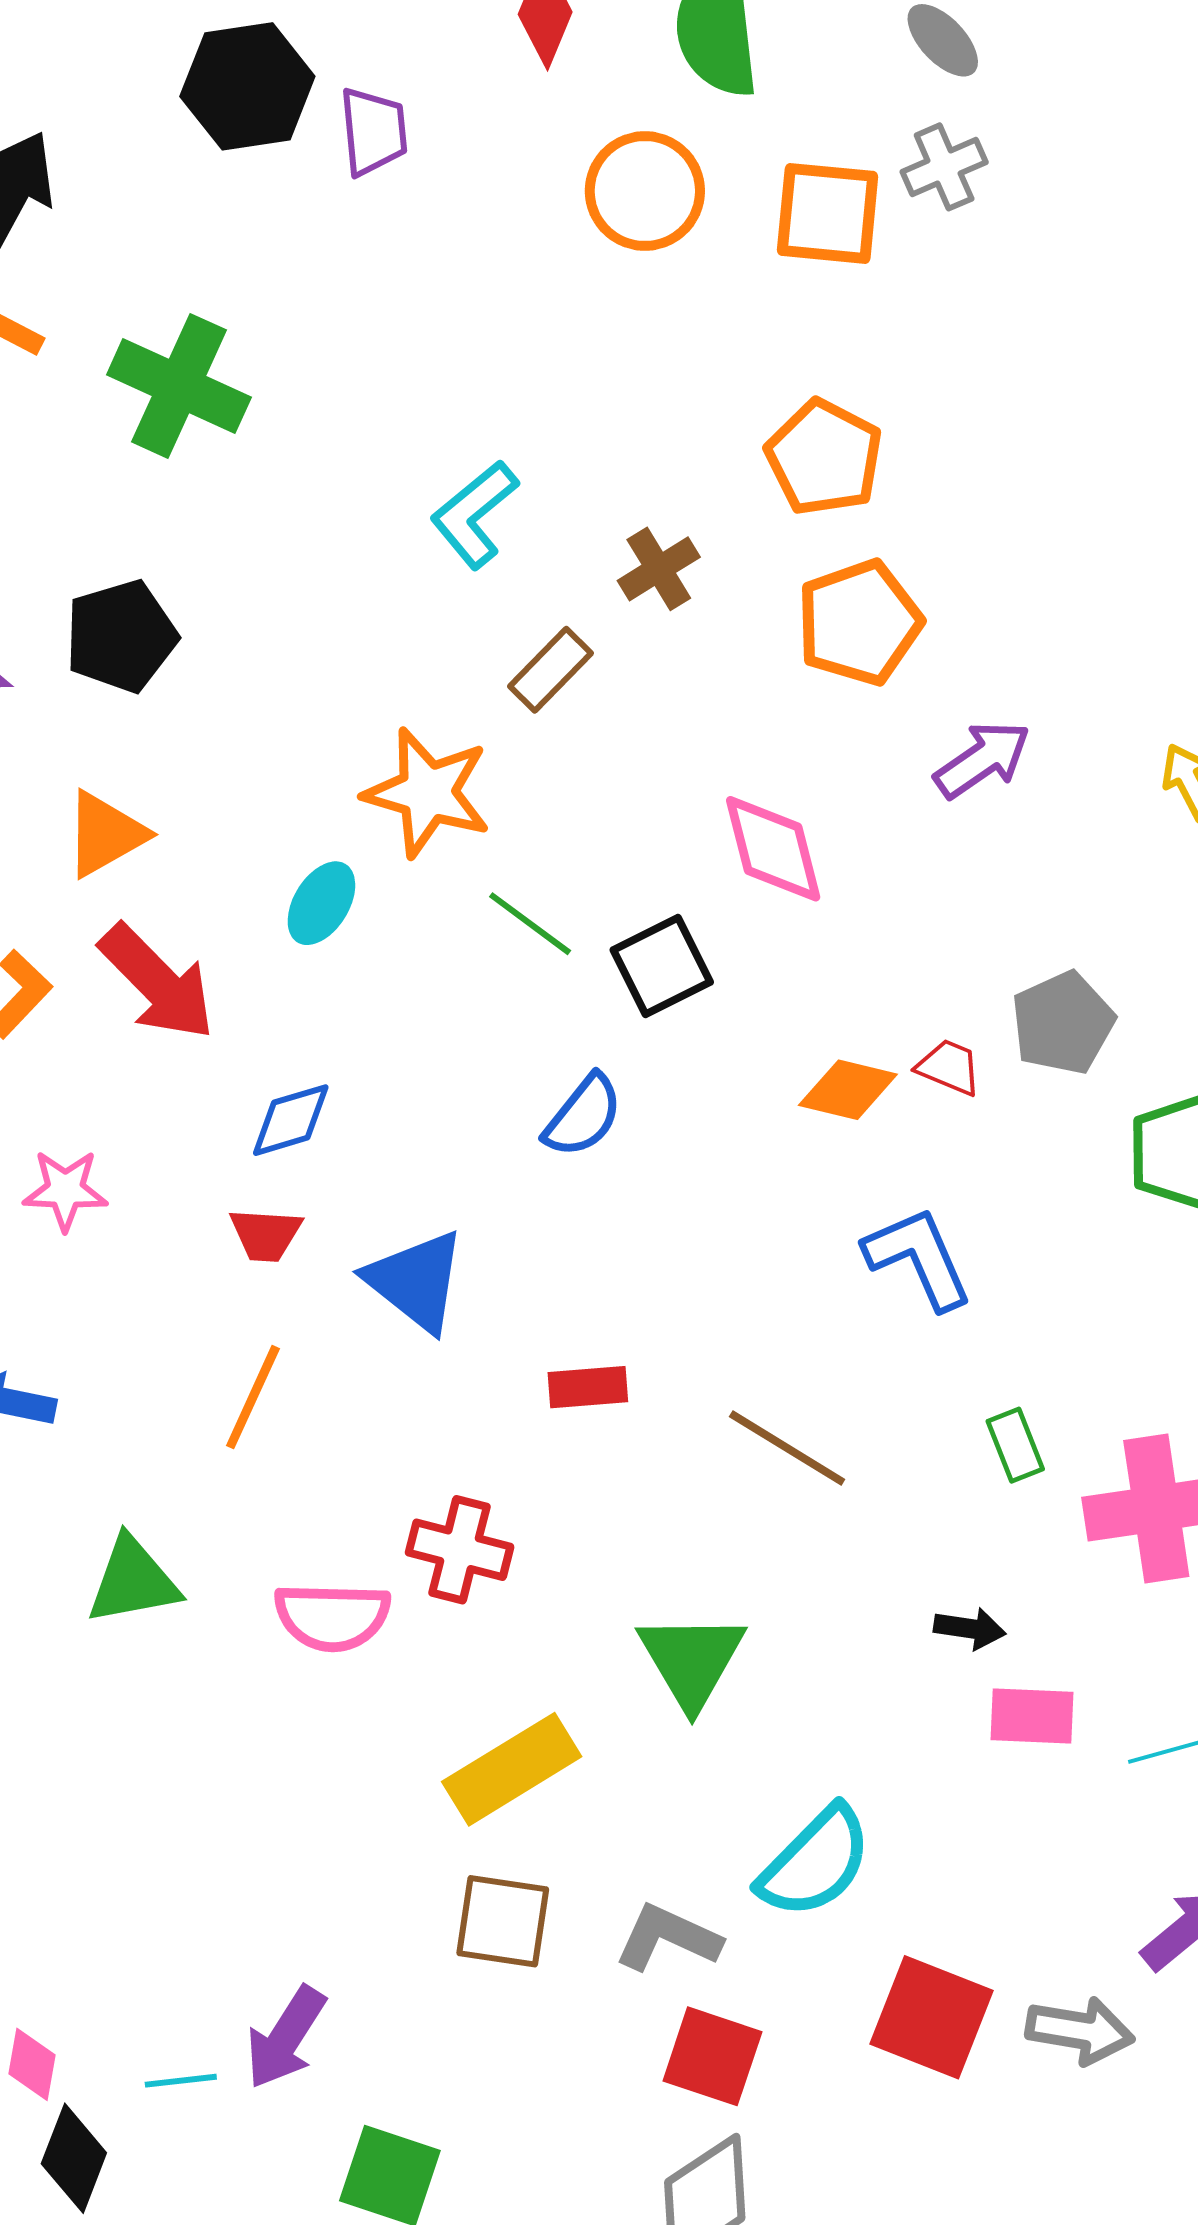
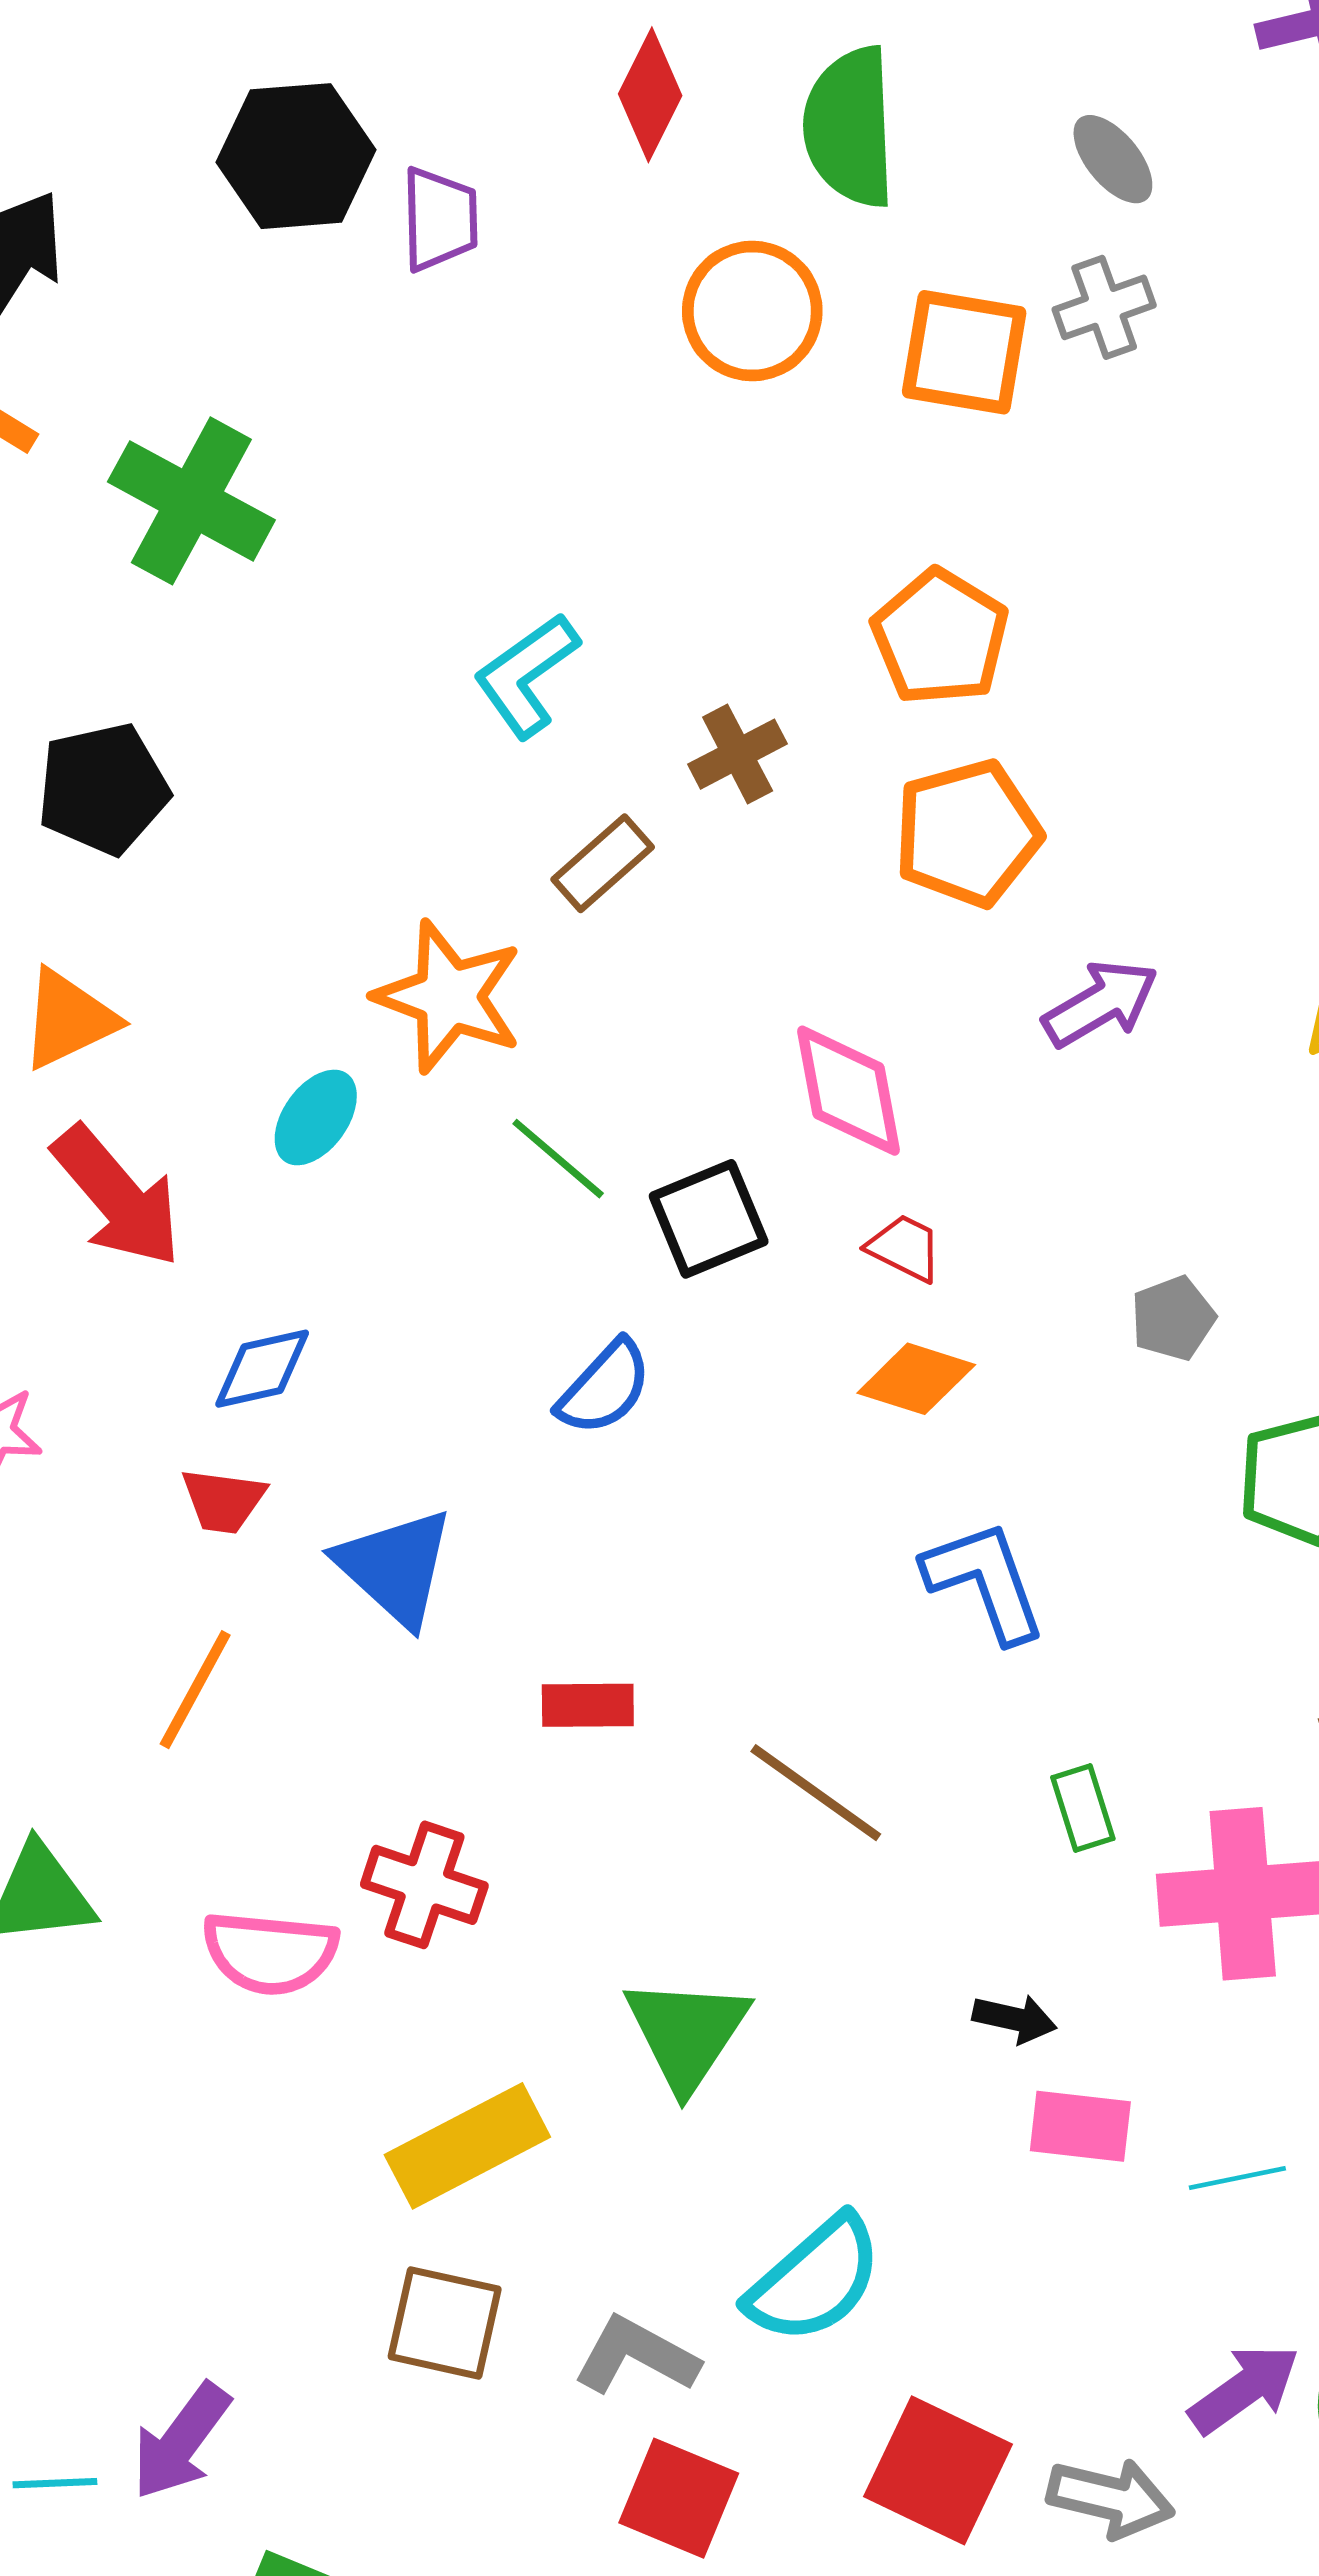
gray pentagon: (1063, 1023) -> (1173, 1318), size x0.7
red trapezoid: (949, 1067) -> (905, 1248), moved

